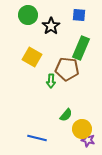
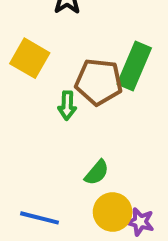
green rectangle: (81, 48) -> (134, 66), moved
yellow circle: (82, 129) -> (113, 212), moved

